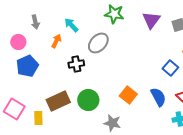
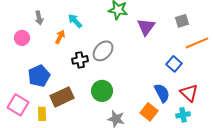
purple triangle: (151, 20) -> (146, 27), moved
gray ellipse: (98, 43) -> (103, 51), moved
blue pentagon: (27, 66) -> (39, 76), moved
orange square: (128, 95) -> (149, 112), moved
green circle: (88, 100) -> (102, 91), moved

